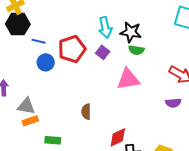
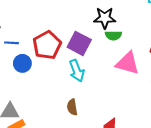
cyan arrow: (105, 27) -> (77, 71), moved
purple square: (103, 52) -> (79, 43), size x1.6
pink triangle: (128, 79) -> (128, 63), moved, turned 35

